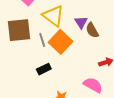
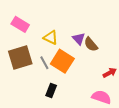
yellow triangle: (53, 16) -> (51, 38), size x0.7
black rectangle: (44, 69) -> (51, 91), turned -32

